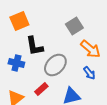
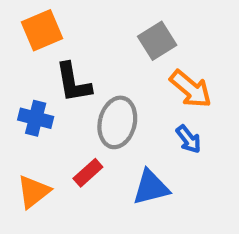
gray ellipse: (55, 65) -> (117, 122), turned -30

